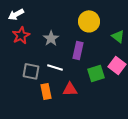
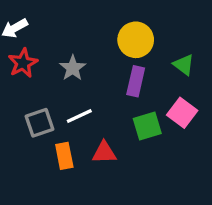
purple rectangle: (78, 50) -> (136, 81), moved
white line: (55, 67) -> (79, 116), turned -42
gray square: (31, 71) -> (39, 123), turned -30

